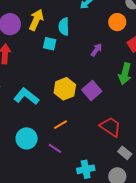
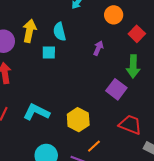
yellow hexagon: (65, 89) -> (78, 120), moved
purple square: (92, 91) -> (116, 89), moved
orange line: (61, 125) -> (94, 146), moved

